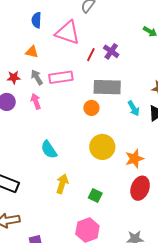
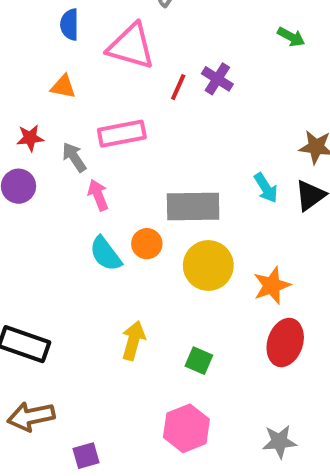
gray arrow: (37, 77) -> (74, 157), moved
gray rectangle: (107, 87) -> (193, 206), moved
pink arrow: (36, 101) -> (98, 195), moved
orange circle: (91, 108) -> (147, 244), moved
cyan semicircle: (49, 150) -> (106, 254), moved

